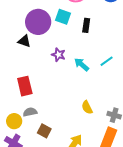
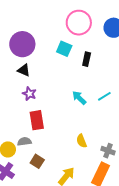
purple circle: (38, 22) -> (22, 44), moved
purple star: (58, 55) -> (29, 94), moved
red rectangle: (25, 86) -> (37, 120), moved

